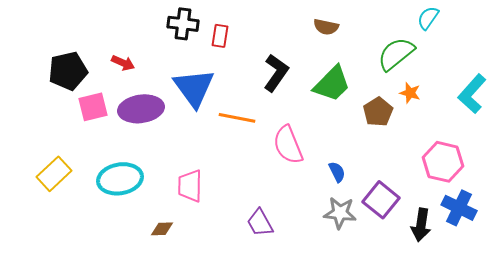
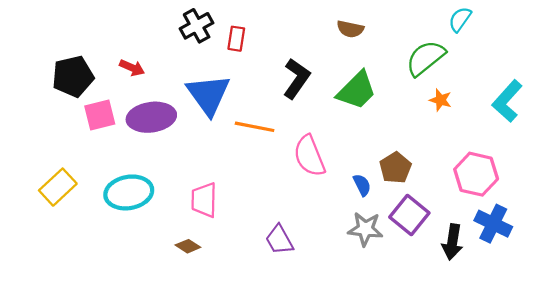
black cross: (183, 24) -> (197, 26), turned -36
brown pentagon: (378, 112) -> (395, 168), moved
brown diamond: (162, 229) -> (188, 246), moved, turned 35

